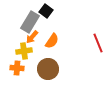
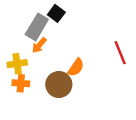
orange semicircle: (52, 41) -> (76, 67), moved
yellow cross: (24, 51) -> (17, 64), moved

